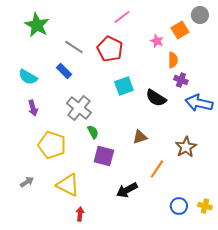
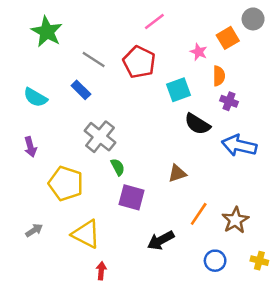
cyan square: (124, 86) -> (178, 90), moved
blue arrow: (199, 103) -> (239, 146), moved
purple arrow: (33, 108) -> (30, 147), moved
brown star: (186, 147) -> (235, 220), moved
blue circle: (179, 206) -> (215, 261), moved

